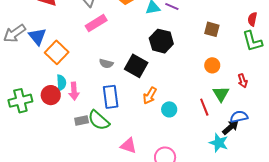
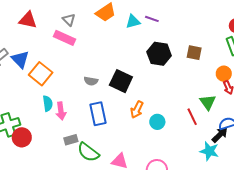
pink rectangle: (96, 23) -> (64, 38), moved, turned 60
brown square: (212, 29) -> (194, 53), moved
black hexagon: (161, 41) -> (159, 54), moved
orange circle: (212, 65) -> (224, 74), moved
red circle: (51, 95) -> (22, 137), moved
green semicircle: (99, 120) -> (88, 152), moved

